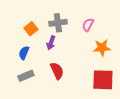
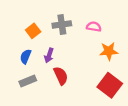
pink semicircle: (88, 25) -> (94, 27), turned 72
purple arrow: (51, 43) -> (49, 55), moved
red square: (103, 80) -> (110, 85), turned 35

